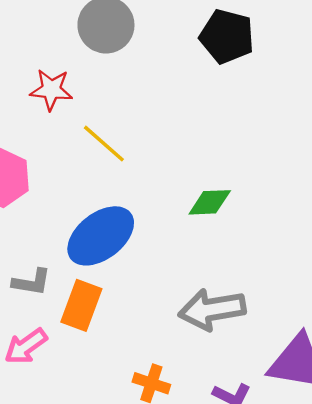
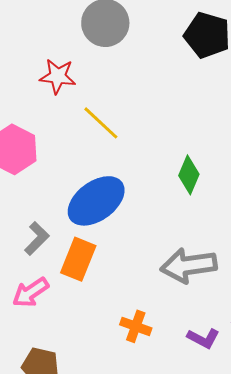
green diamond: (210, 202) -> (189, 175), turned -66
gray L-shape: (32, 282) -> (37, 238), turned -56

